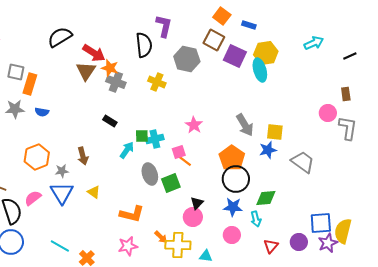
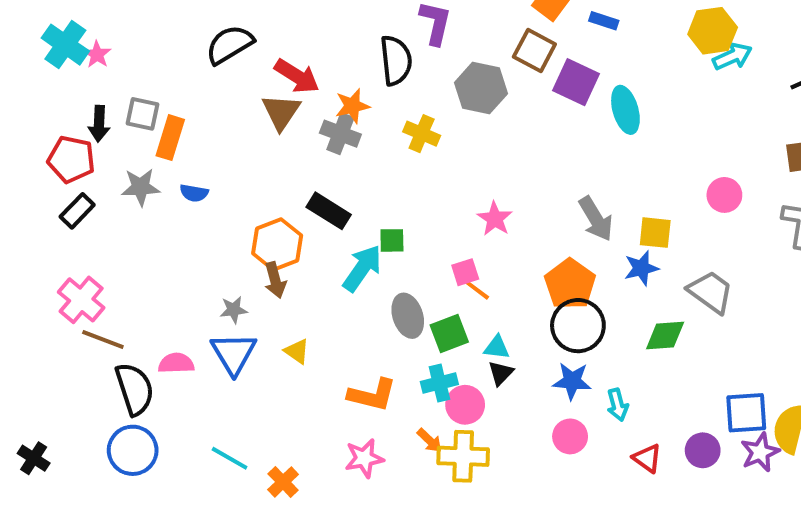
yellow hexagon: (266, 53) -> (713, 31), moved
orange star: (110, 68) -> (352, 106), moved, turned -30
pink circle: (328, 113) -> (724, 195), moved
black rectangle: (110, 121) -> (329, 211), size x1.5
cyan cross: (155, 139) -> (439, 383), moved
cyan arrow: (127, 150) -> (362, 268), size x1.4
orange hexagon: (37, 157) -> (277, 244), moved
pink semicircle: (33, 198) -> (176, 363), turned 36
green diamond: (266, 198) -> (665, 336), moved
pink circle: (193, 217) -> (465, 405), moved
red triangle: (271, 246) -> (647, 458), turned -35
cyan triangle: (206, 256) -> (497, 347), moved

